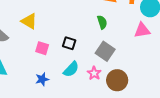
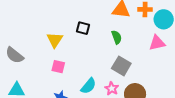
yellow triangle: (29, 21) -> (55, 40), moved, turned 36
black square: (69, 43) -> (83, 28), moved

